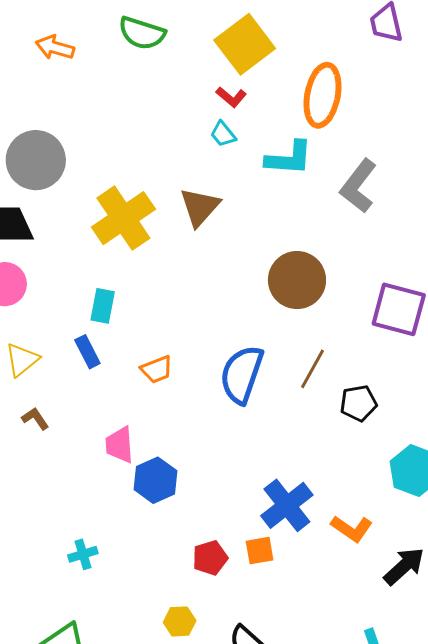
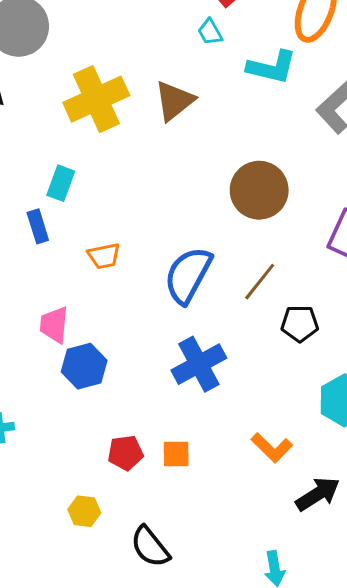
blue cross: (287, 505) -> (199, 364), moved

